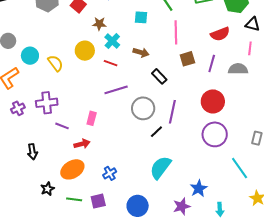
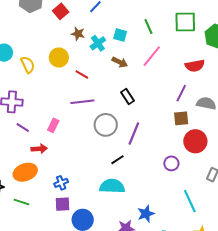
pink line: (176, 32) -> (152, 56), turned 30
cyan cross: (112, 41) -> (98, 43), moved
brown arrow: (141, 52) -> (120, 62), moved
brown square: (187, 59) -> (181, 118), moved
red circle: (213, 101) -> (195, 141), moved
black line: (156, 132) -> (117, 160), moved
purple circle: (215, 134) -> (171, 163), size x0.6
cyan semicircle: (160, 168) -> (112, 186), turned 45
purple square: (98, 201) -> (62, 204), moved

